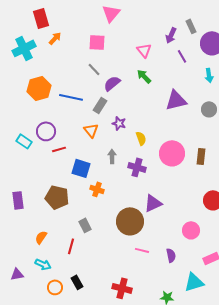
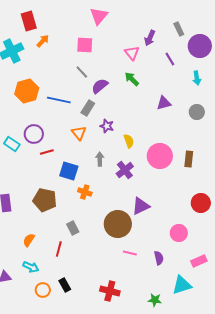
purple arrow: (171, 35) -> (150, 38), moved
purple triangle: (176, 100) -> (164, 103), size x0.7
purple cross: (137, 167) -> (125, 170), turned 36

